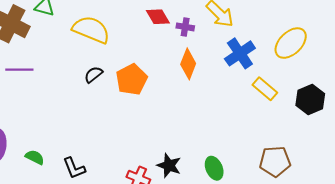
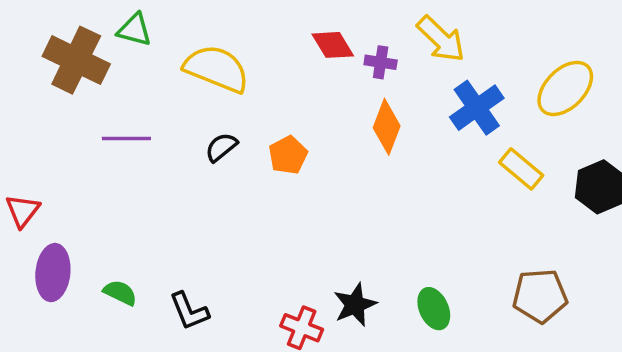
purple line: (19, 70) -> (126, 139), moved
orange pentagon: (132, 79) -> (288, 155), size x0.7
black star: (169, 165) -> (355, 305), turned 30

